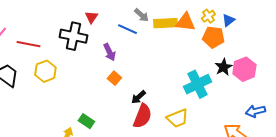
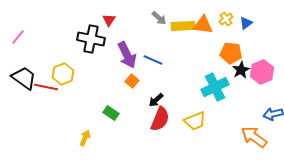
blue line: (127, 29) -> (153, 60), moved
orange pentagon: (213, 37) -> (231, 53), moved
red line: (28, 44) -> (46, 87), moved
purple arrow: (109, 52) -> (127, 55), size x1.5
green rectangle: (86, 121) -> (111, 113), moved

